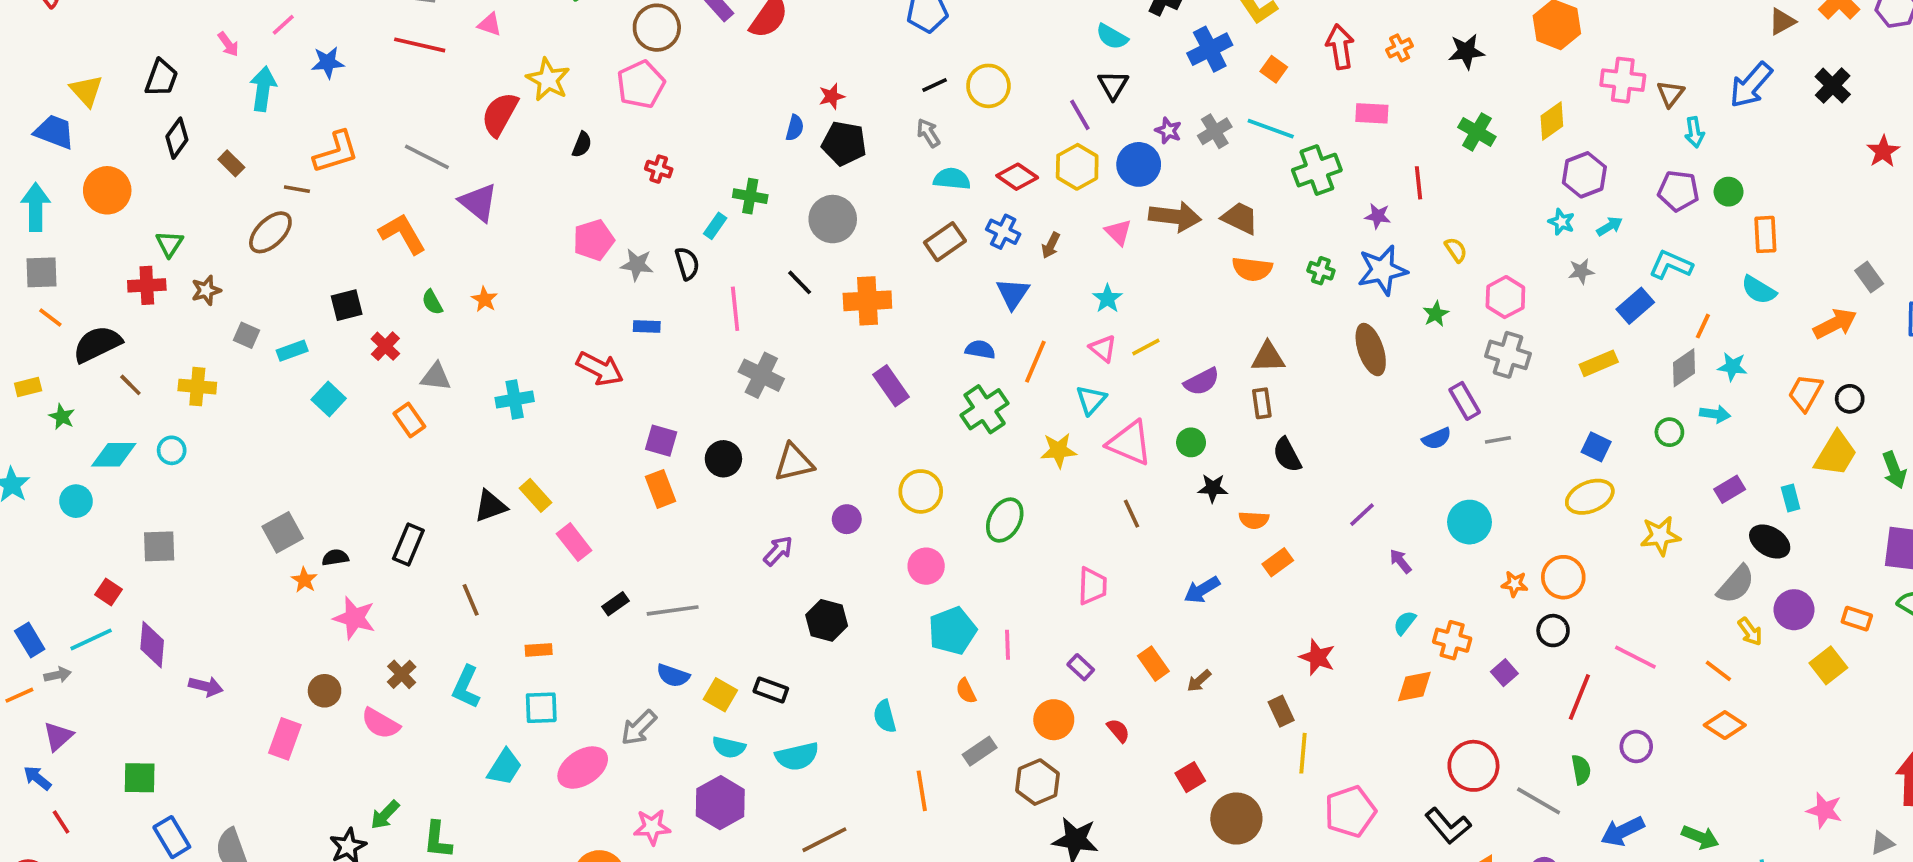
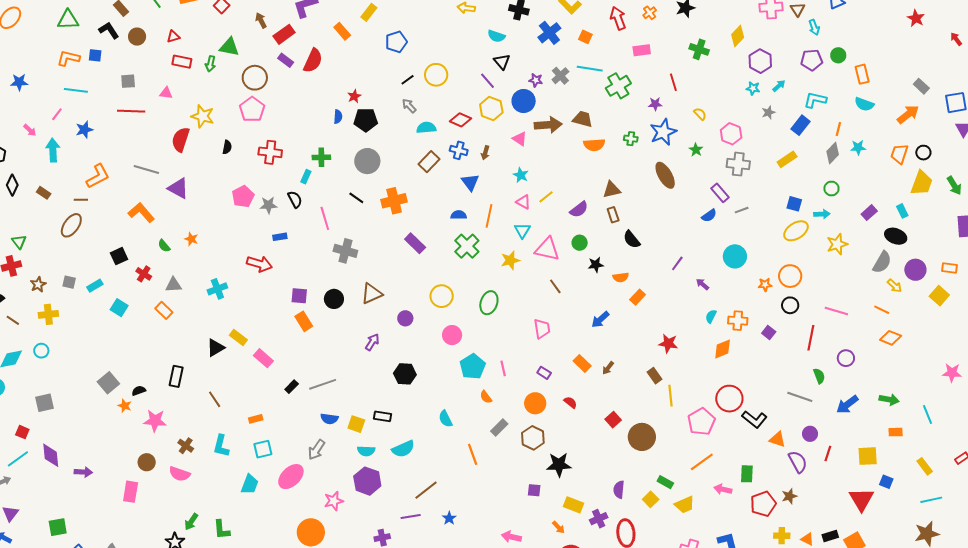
red cross: (659, 169) -> (270, 152), size x1.6
brown star: (206, 290) -> (38, 284), moved
cyan arrow: (1715, 414) -> (822, 214), moved
red circle: (1473, 766) -> (729, 399), moved

